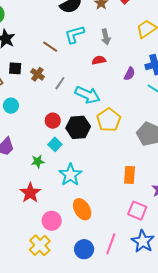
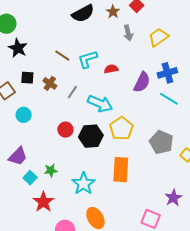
cyan L-shape: (75, 34) -> (88, 59), moved
gray arrow: (106, 37) -> (128, 33), moved
purple semicircle: (130, 74) -> (142, 82), size x1.5
cyan square: (55, 144) -> (30, 178), moved
orange rectangle: (129, 175) -> (121, 170), moved, size x1.4

